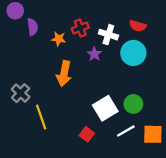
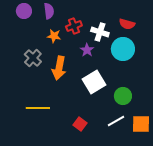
purple circle: (15, 11) -> (24, 11), moved
purple semicircle: (33, 27) -> (49, 11), moved
gray cross: (21, 93) -> (33, 58), moved
white square: (105, 108) -> (94, 82), moved
yellow line: (41, 117) -> (38, 108), turned -70

